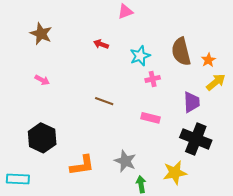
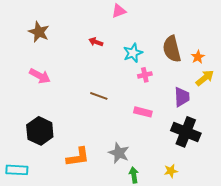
pink arrow: (42, 80) -> (40, 76), size x1.5
yellow star: (175, 173) -> (171, 171), moved, size x0.6

